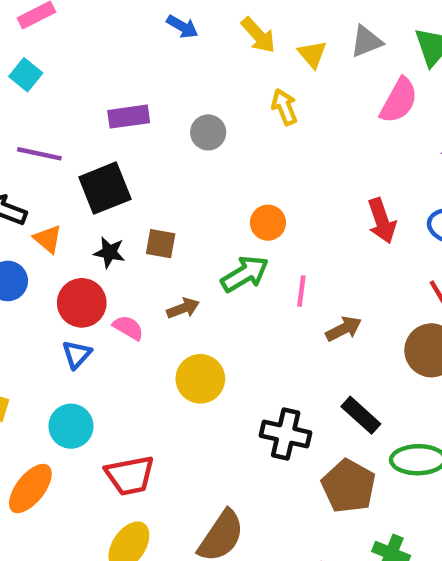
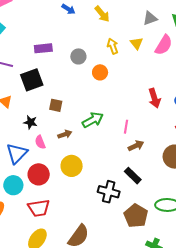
yellow triangle: (312, 54) -> (137, 43), moved
orange circle: (268, 223) -> (100, 72), moved
black star: (109, 252) -> (30, 122), moved
pink line: (301, 291) -> (126, 127), moved
red circle: (82, 303) -> (39, 174), moved
pink semicircle: (128, 328) -> (40, 142), turned -144
blue triangle: (77, 354) -> (17, 153), size x1.6
black rectangle: (361, 415) -> (133, 176), moved

